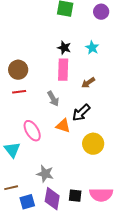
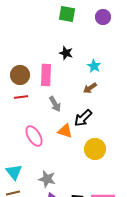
cyan star: (92, 48) -> (94, 66), moved
pink rectangle: (63, 70) -> (46, 75), moved
cyan triangle: (12, 150) -> (14, 172), moved

